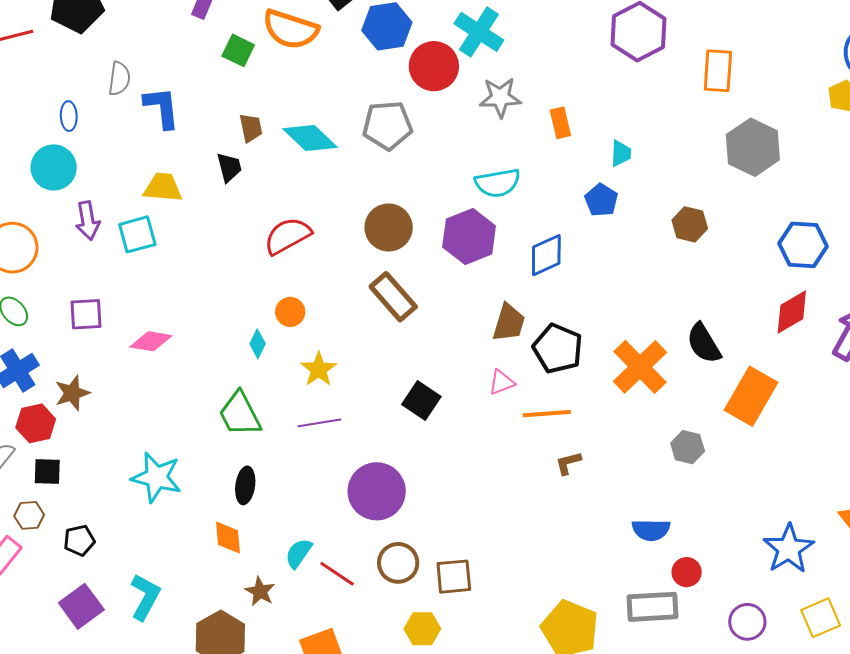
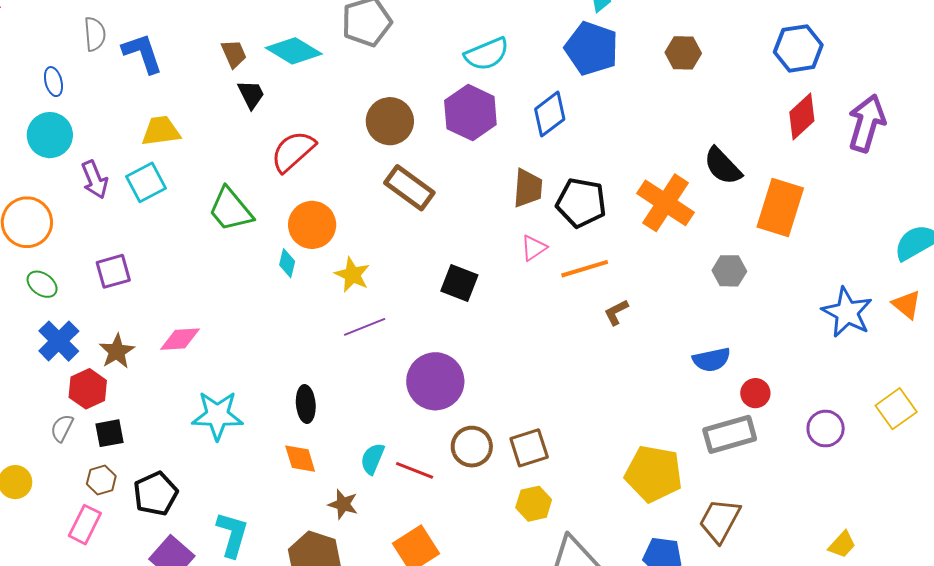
black trapezoid: (229, 167) -> (251, 94), moved
blue pentagon: (601, 200) -> (592, 48), size x1.6
orange circle: (290, 312) -> (312, 225), size x1.6
pink diamond: (151, 341) -> (180, 339), moved
green trapezoid: (240, 414) -> (231, 210), moved
black pentagon: (79, 540) -> (156, 494), size x1.4
blue star: (789, 549) -> (847, 312), moved
yellow hexagon: (422, 629) -> (534, 504), moved

